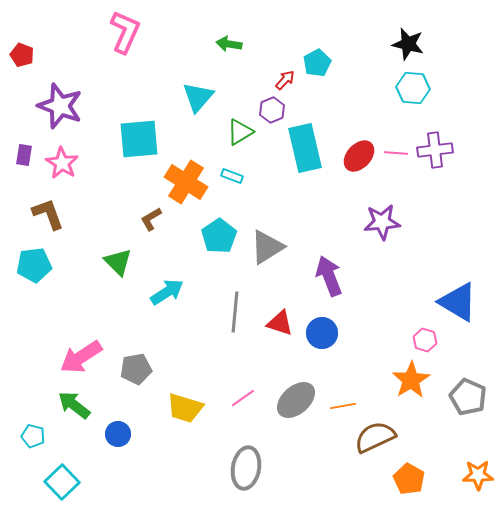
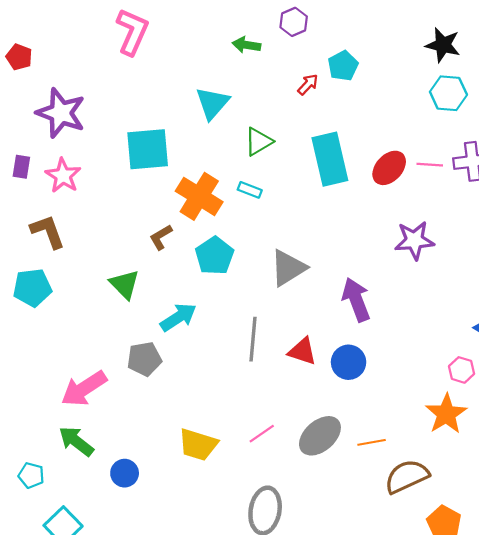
purple hexagon: (272, 110) -> (294, 22), moved
cyan pentagon: (219, 236) -> (215, 256), moved
gray pentagon: (136, 369) -> (144, 359), moved

